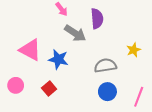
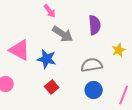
purple semicircle: (97, 19) -> (95, 25), moved
red square: (49, 88) -> (52, 87), moved

